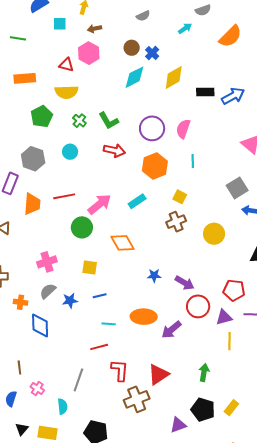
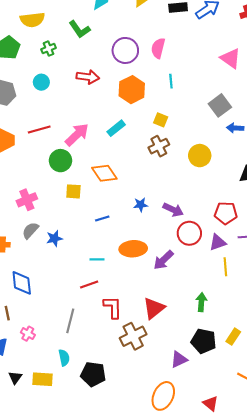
green cross: (79, 121) -> (48, 49), turned 32
green L-shape: (109, 121) -> (80, 29), moved
yellow square: (90, 267) -> (73, 191), moved
blue line: (100, 296) -> (102, 218), moved
blue diamond: (40, 325) -> (22, 283), moved
cyan semicircle: (62, 406) -> (64, 358), moved

